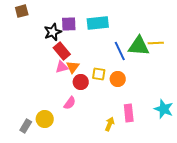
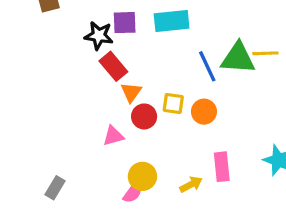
black star: (53, 32) -> (99, 36), turned 30
pink triangle: (62, 67) -> (113, 136), moved
pink semicircle: (70, 103) -> (133, 193), moved
yellow circle: (45, 119) -> (142, 176), moved
yellow arrow: (110, 124) -> (191, 184), turned 40

